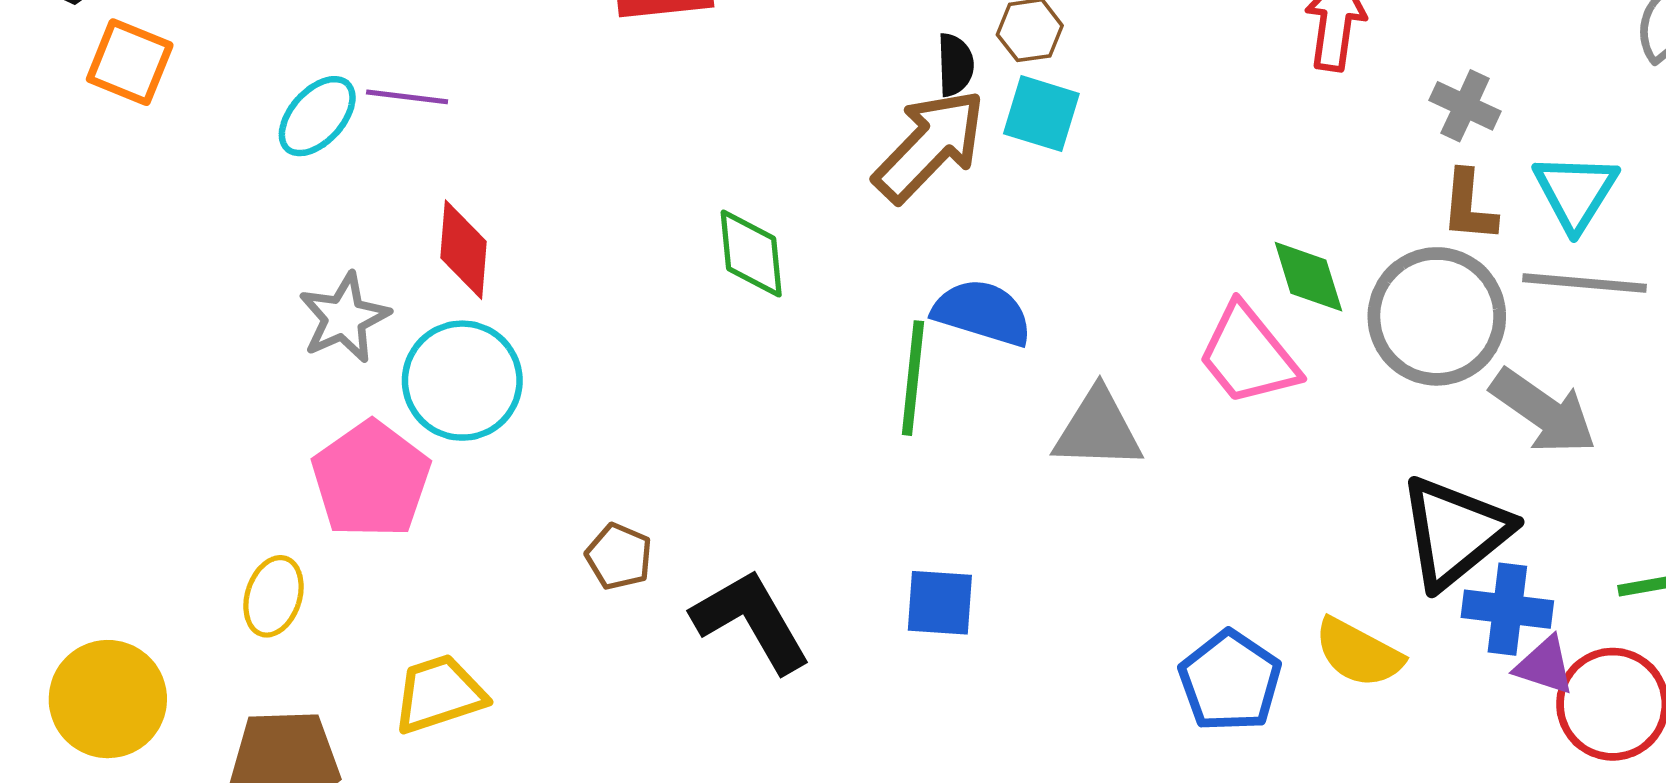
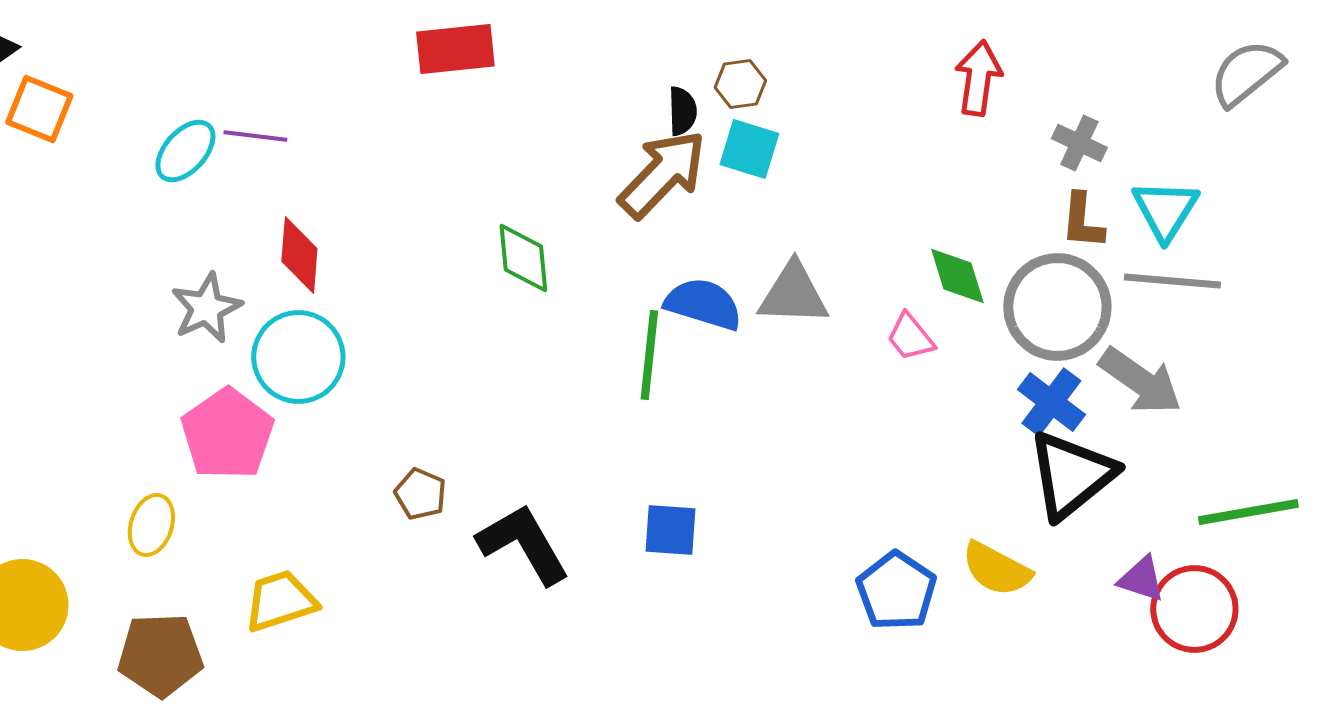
pink trapezoid: (1248, 355) -> (910, 337), size x0.6
gray triangle: (1098, 429) -> (793, 294), moved
blue cross: (1507, 609) -> (1051, 402), moved, turned 30

